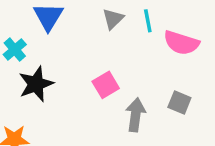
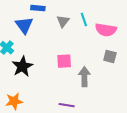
pink square: (106, 85) -> (64, 61), turned 35
gray square: (179, 102) -> (110, 57), moved

